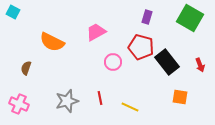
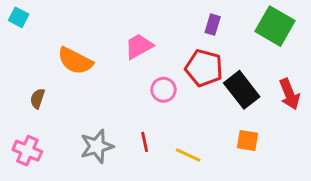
red arrow: (200, 65) -> (289, 94), size x1.5
orange square: (180, 97) -> (247, 140), moved

